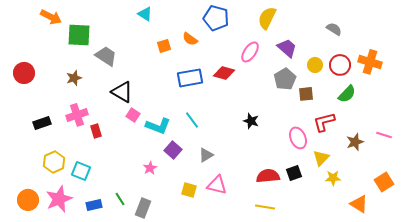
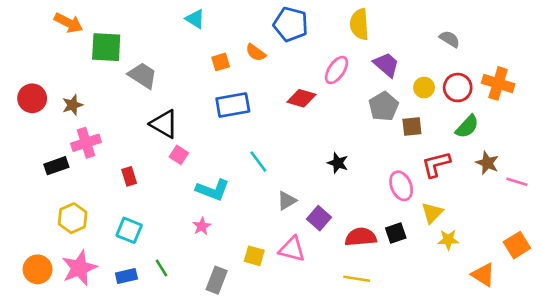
yellow semicircle: (267, 18) -> (359, 24), turned -30
brown star: (74, 78) -> (73, 105), moved
blue rectangle: (190, 78) -> (233, 105), moved
pink cross: (77, 115) -> (86, 143), moved
cyan L-shape: (158, 126) -> (213, 190), moved
brown star: (355, 142) -> (487, 163), moved, turned -30
purple square: (173, 150) -> (319, 218), moved
gray triangle: (206, 155) -> (287, 201), moved
cyan square: (81, 171) -> (129, 230), moved
gray rectangle: (143, 208) -> (217, 280), moved

